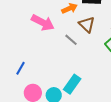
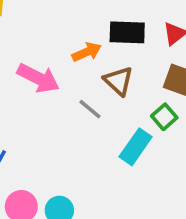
cyan rectangle: (72, 84) -> (136, 147), moved

